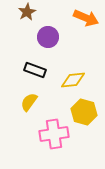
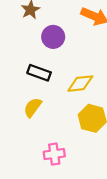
pink cross: (54, 134) -> (54, 154), moved, size x0.7

